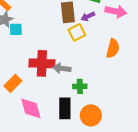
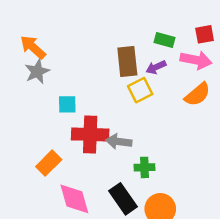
cyan square: (16, 29) -> (67, 104), moved
orange semicircle: (113, 48) -> (197, 94), moved, turned 36
black rectangle: (65, 108) -> (123, 199), turned -35

